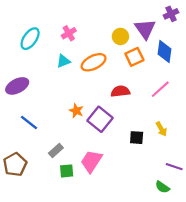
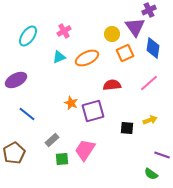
purple cross: (171, 14) -> (149, 10), moved
purple square: (100, 119) -> (93, 111), turned 35
yellow arrow: (161, 129) -> (150, 120), turned -80

